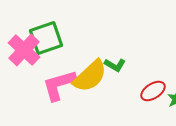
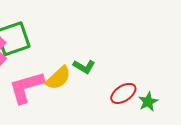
yellow semicircle: (90, 76) -> (58, 78), size x0.7

